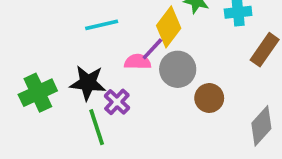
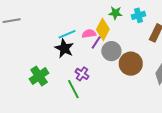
pink semicircle: (138, 62) -> (89, 34), moved
black star: (88, 83) -> (64, 48), moved, turned 30
brown circle: (209, 98) -> (131, 64), size x1.5

